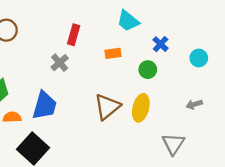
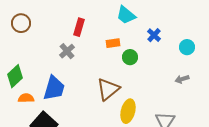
green circle: (148, 70) -> (130, 57), moved
gray arrow: (194, 104) -> (182, 79), moved
yellow ellipse: (141, 108) -> (128, 111), moved

